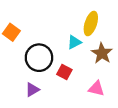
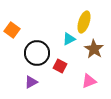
pink triangle: (96, 89) -> (89, 81), turned -35

